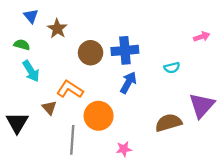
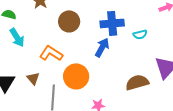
blue cross: (125, 50) -> (112, 23), moved
brown triangle: (49, 108) -> (33, 78), moved

